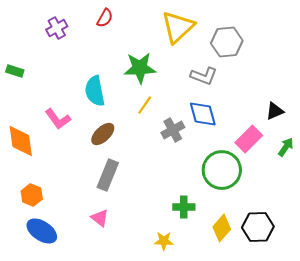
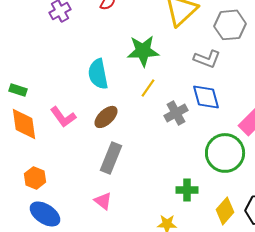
green rectangle: (15, 71) -> (18, 90), moved
pink L-shape: (58, 119) -> (63, 117), moved

